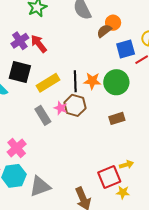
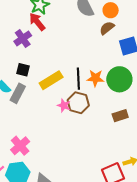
orange circle: (113, 23) -> (111, 10), moved
red arrow: (39, 44) -> (37, 22), moved
black square: (20, 72) -> (23, 70), size x0.6
gray rectangle: (43, 115) -> (18, 93), moved, turned 60

